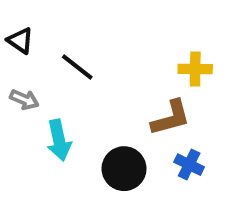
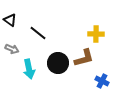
blue cross: (189, 165) -> (102, 81), moved
black circle: (124, 169) -> (58, 63), moved

